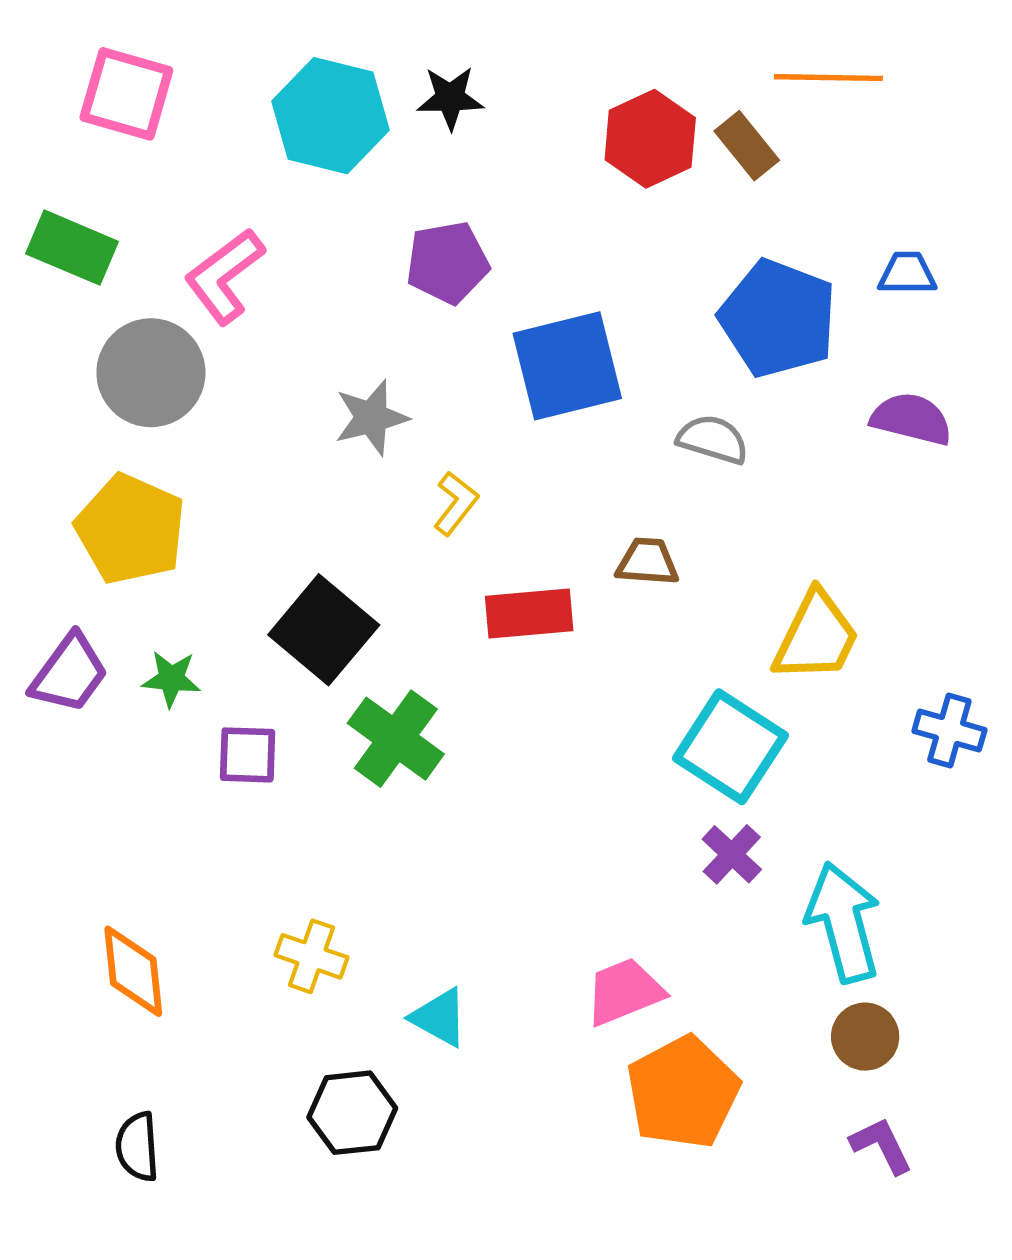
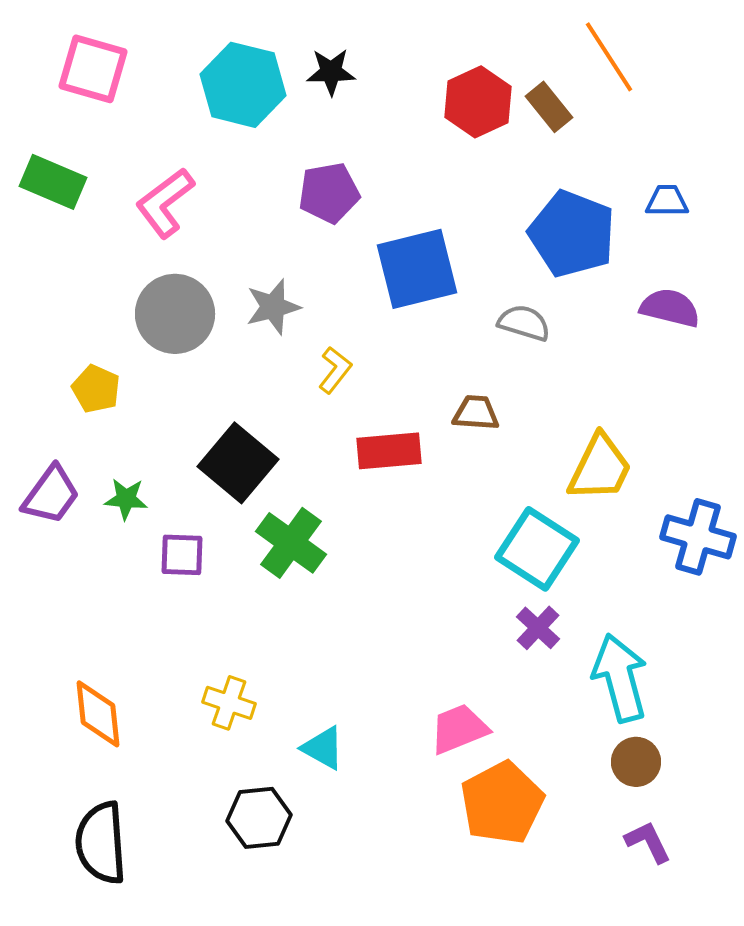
orange line: (828, 78) -> (609, 57), turned 56
gray circle: (151, 373) -> (175, 314), moved
yellow pentagon: (131, 529) -> (96, 389), size x0.6
blue cross: (949, 730) -> (698, 537), size x1.4
black semicircle: (137, 1147) -> (101, 843), size x1.6

